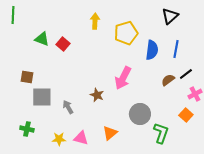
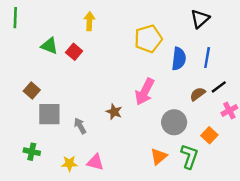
yellow arrow: (95, 21) -> (89, 21), moved
brown square: (27, 77) -> (32, 90), turned 32
gray circle: (140, 114) -> (174, 122), moved
orange square: (186, 115) -> (209, 135), moved
orange triangle: (110, 133) -> (159, 156), moved

